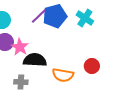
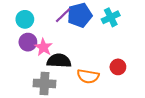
cyan cross: (85, 18) -> (111, 17), turned 30
gray cross: (21, 82) -> (44, 83), size x1.5

